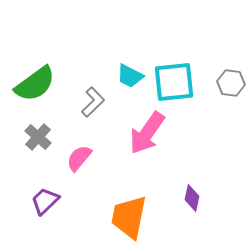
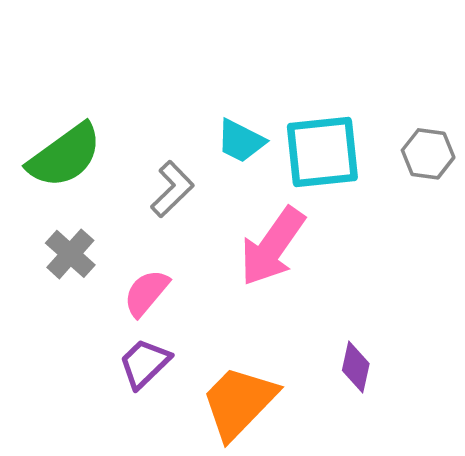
purple trapezoid: (45, 201) -> (144, 363), moved
orange trapezoid: (129, 217) -> (239, 402), turned 33

